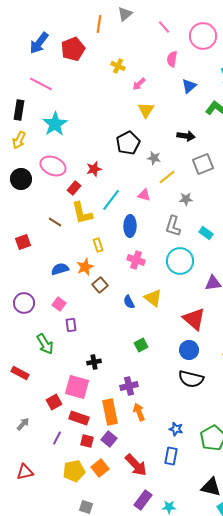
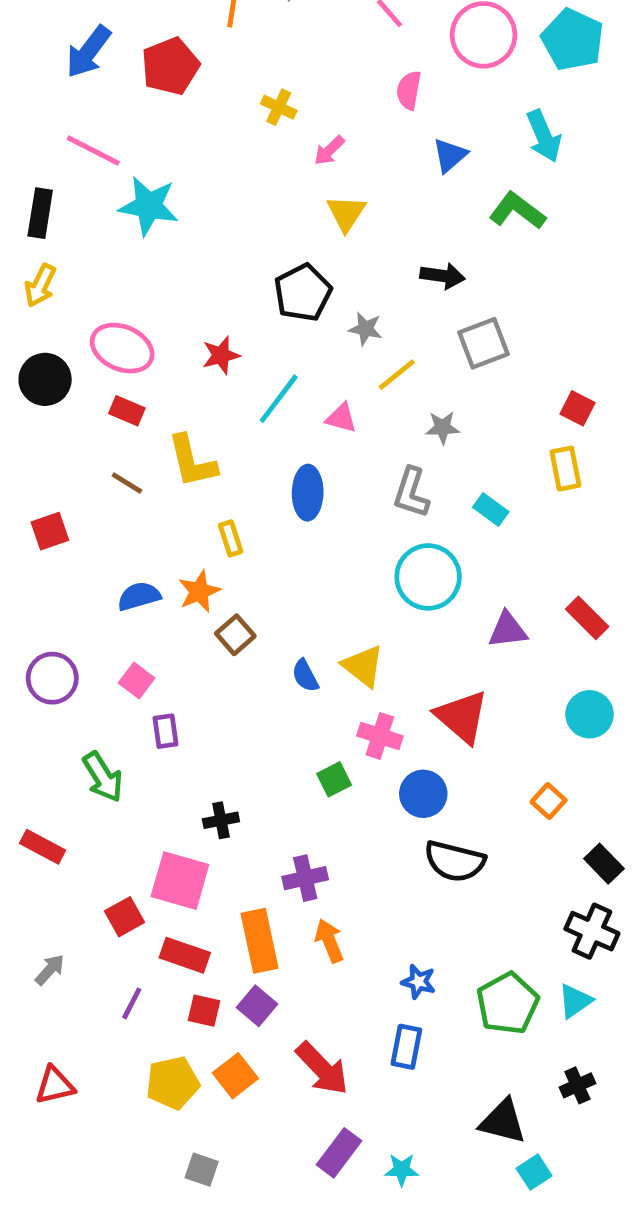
cyan star: (55, 124) -> (149, 206), moved, turned -30
red rectangle: (74, 188) -> (127, 411), moved, turned 72
cyan line: (111, 200) -> (279, 399), moved
pink cross: (136, 260) -> (380, 736), moved
blue circle: (189, 350) -> (423, 794), moved

